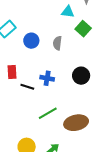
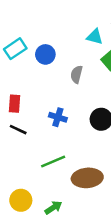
blue circle: (31, 41) -> (45, 54), moved
black line: (27, 87) -> (18, 130), moved

